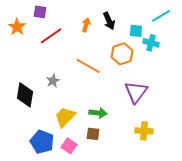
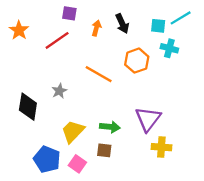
purple square: (40, 12) -> (69, 13), moved
cyan square: (136, 31) -> (158, 26), moved
purple triangle: (136, 92) -> (148, 119), moved

